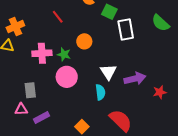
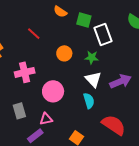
green star: (64, 54) -> (92, 57), moved
pink triangle: (21, 109) -> (46, 119), moved

